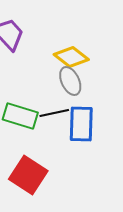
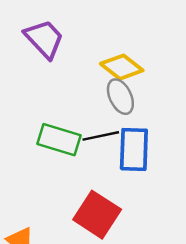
red square: (28, 175) -> (97, 215), moved

